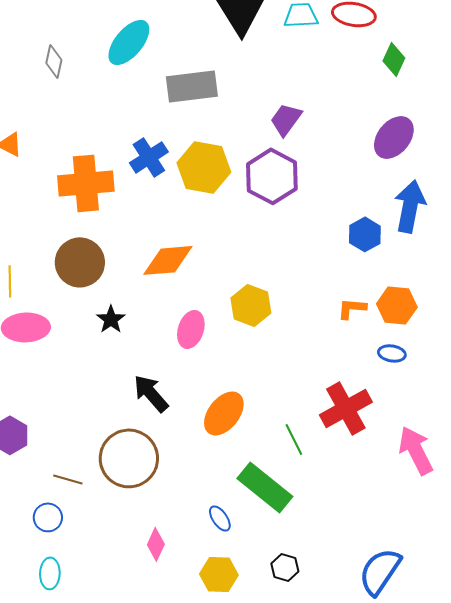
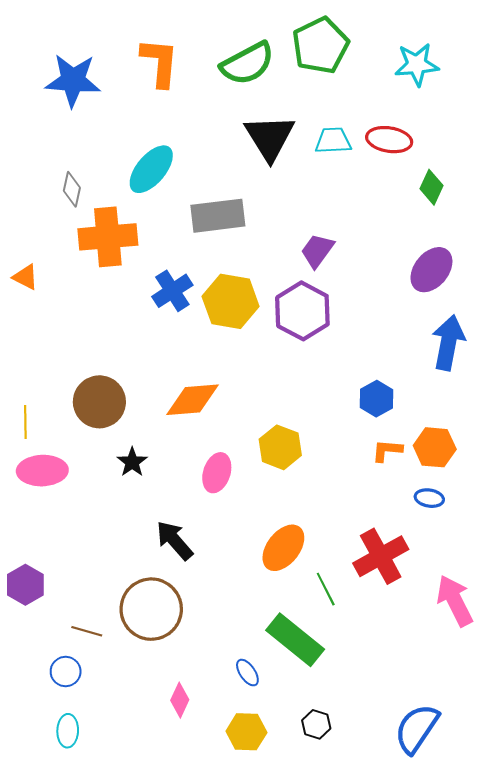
orange cross: (86, 183) -> (108, 237), moved
blue hexagon: (365, 234) -> (376, 399), moved
orange ellipse: (224, 413) -> (283, 548), moved

